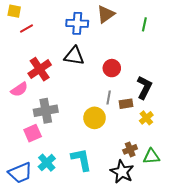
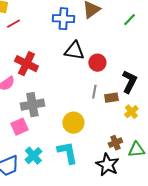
green line: (144, 24) -> (129, 20), turned 32
black triangle: (74, 56) -> (74, 51), moved
red cross: (40, 69) -> (26, 64), turned -30
yellow circle: (95, 118) -> (73, 123), moved

